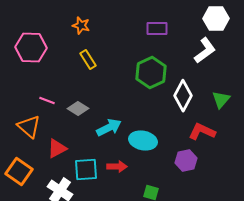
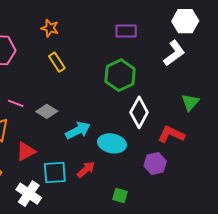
white diamond: (183, 96) -> (139, 112), moved
red arrow: (117, 166) -> (86, 170), turned -42

